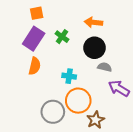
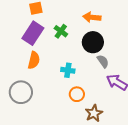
gray semicircle: (105, 67) -> (103, 61), turned 40
orange circle: (78, 101) -> (77, 94), size x0.6
gray circle: (53, 112) -> (21, 92), moved

